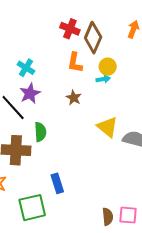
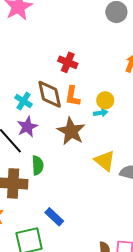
brown diamond: (93, 38) -> (50, 94), moved, turned -36
brown star: (74, 98) -> (71, 131), size x1.8
blue rectangle: (57, 183) -> (54, 217), turned -30

